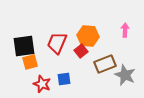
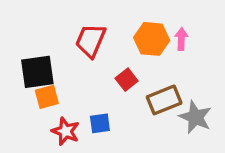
pink arrow: (125, 30) -> (181, 39), moved
orange hexagon: (88, 36) -> (152, 39), moved
red trapezoid: (57, 43) -> (91, 41), moved

